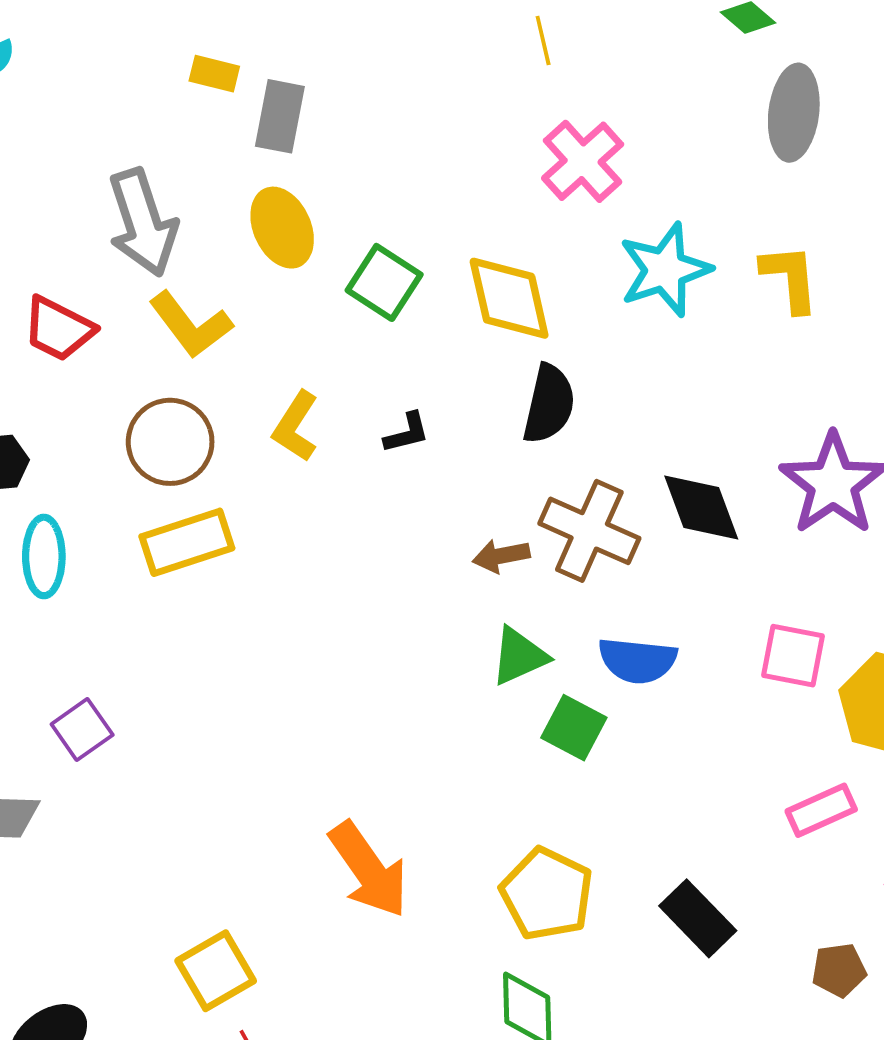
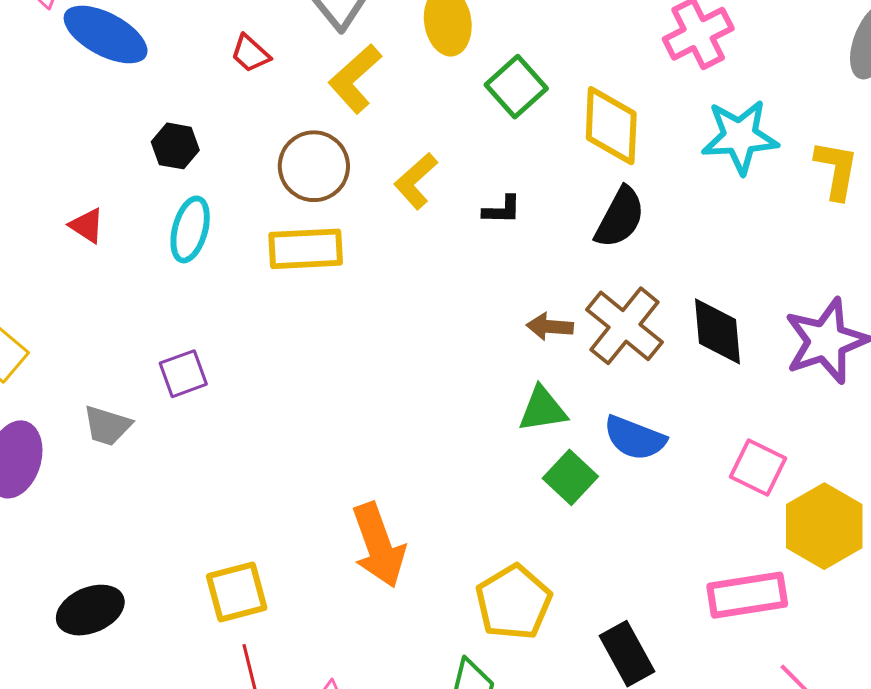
yellow L-shape: (191, 325) -> (355, 79), turned 70
red trapezoid: (59, 329) -> (250, 54), size x0.7
pink rectangle: (821, 810) -> (747, 595), size x1.4

